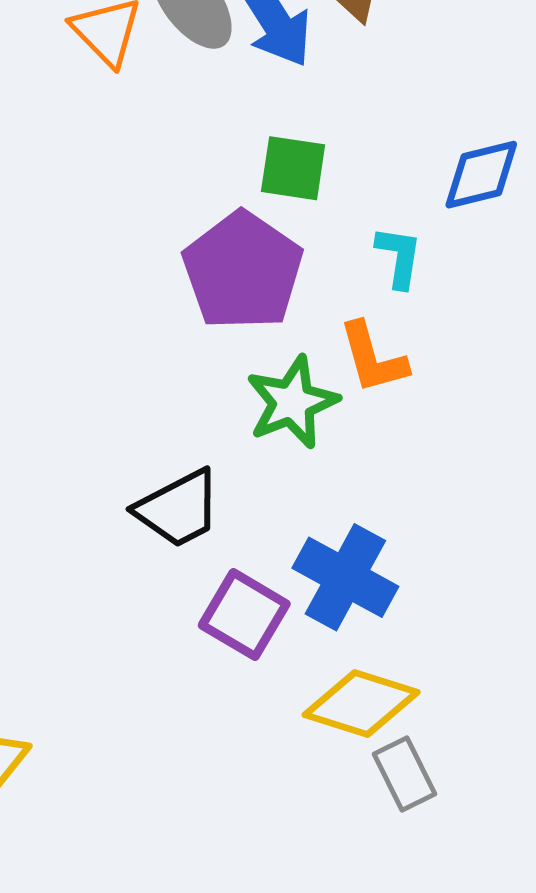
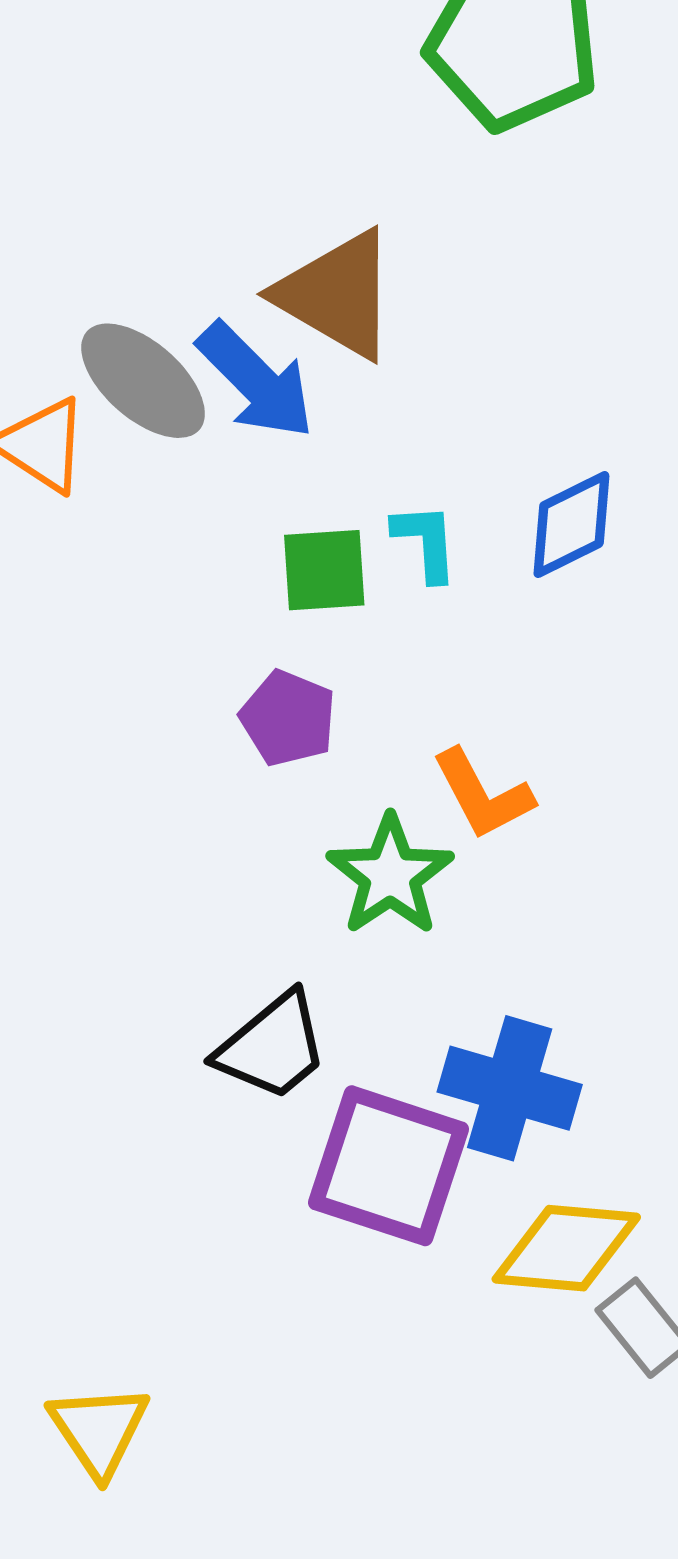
cyan L-shape: (399, 257) -> (426, 542), moved
purple pentagon: (243, 271) -> (288, 718), size x0.6
purple square: (244, 615) -> (389, 1166), size x1.4

